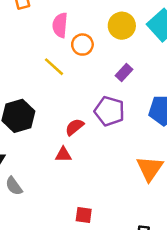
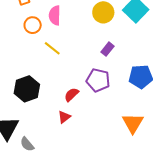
orange circle: (82, 45) -> (33, 25), moved
red triangle: (63, 155) -> (64, 117), turned -32

